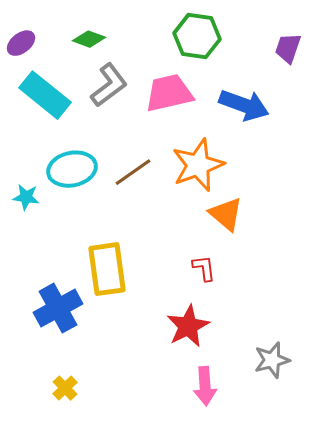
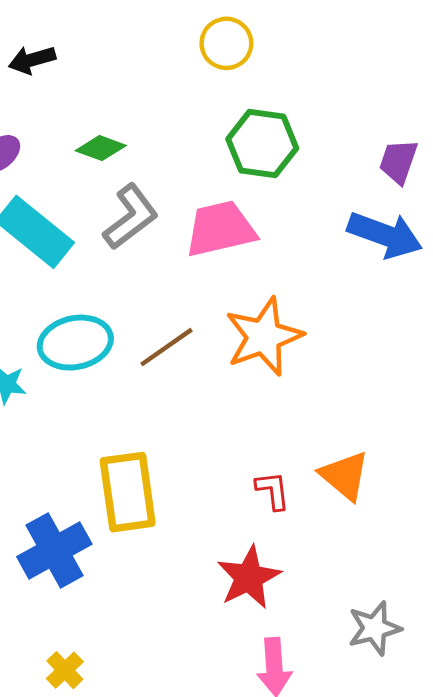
blue arrow: (244, 105) -> (385, 235), moved
orange triangle: (226, 214) -> (345, 476), moved

